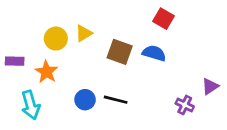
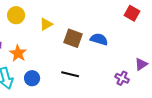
red square: (163, 19) -> (132, 13), moved
yellow circle: (56, 39) -> (16, 15), moved
blue circle: (85, 100) -> (32, 78), moved

